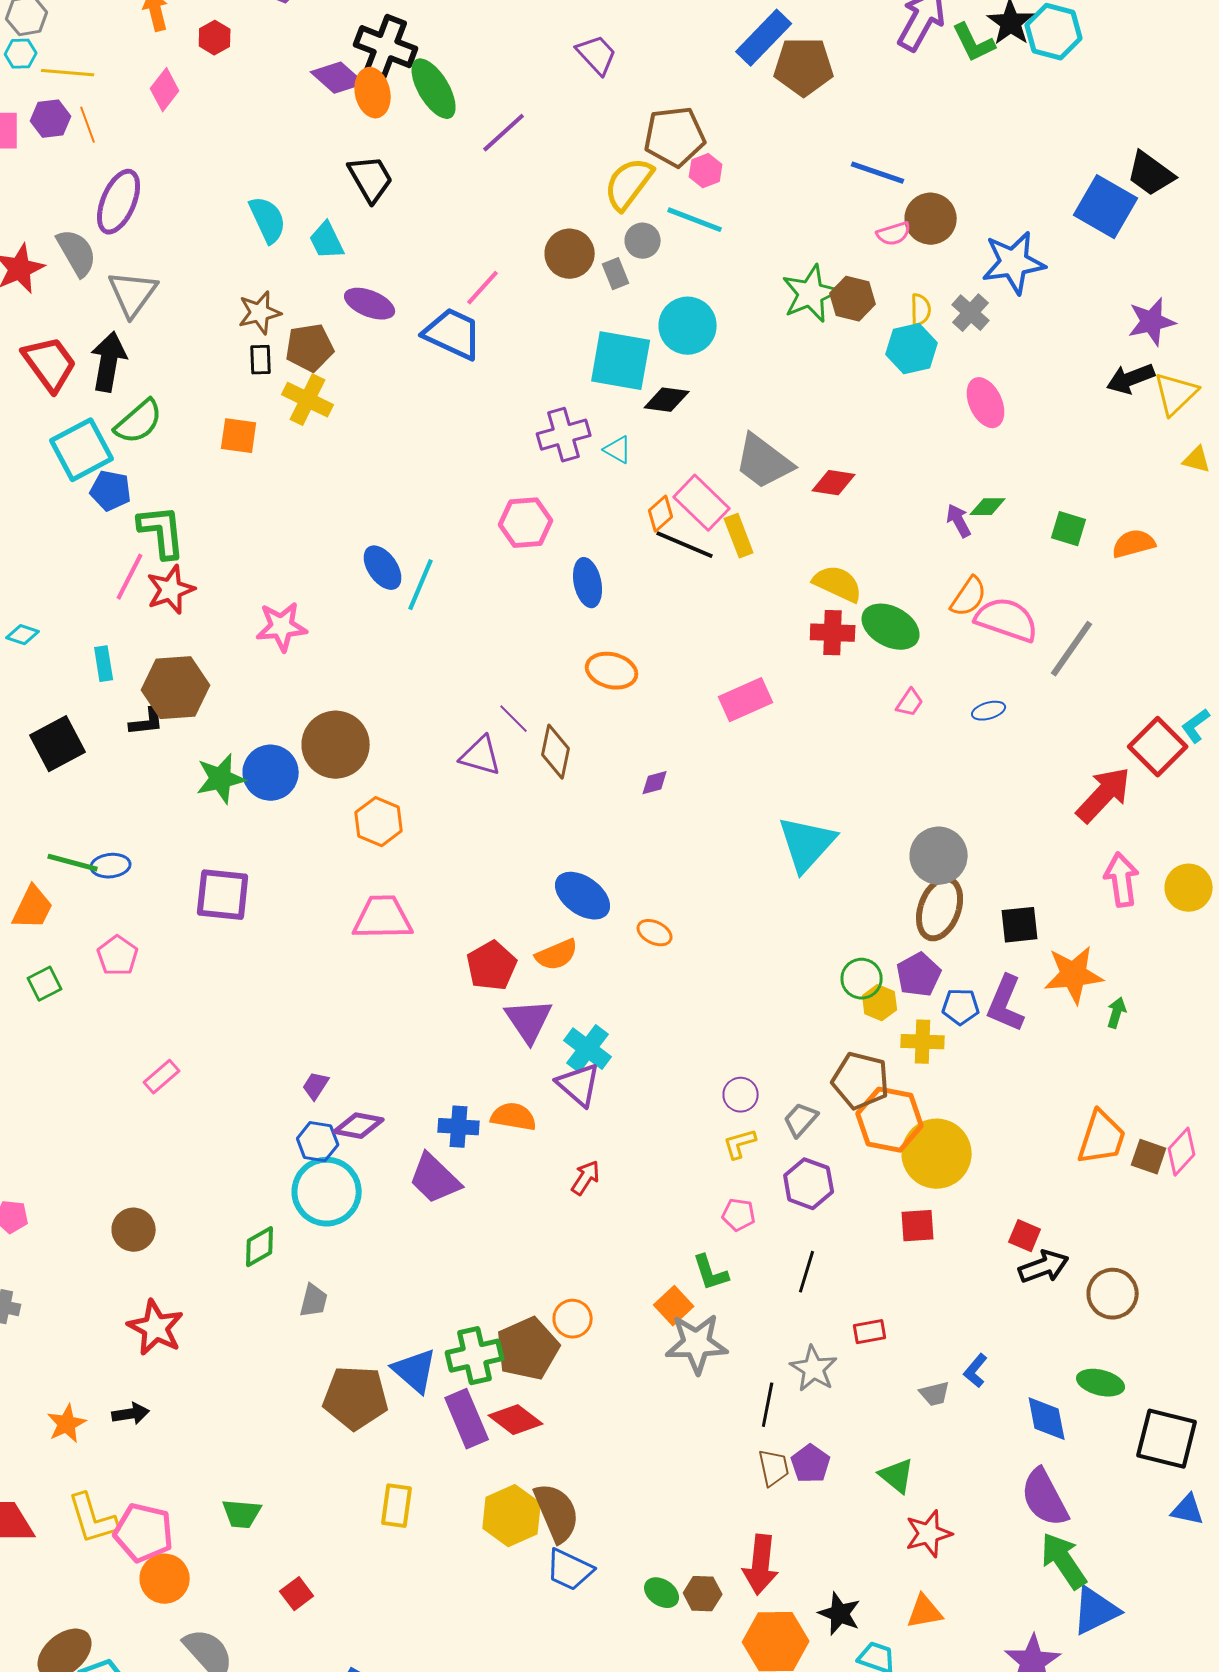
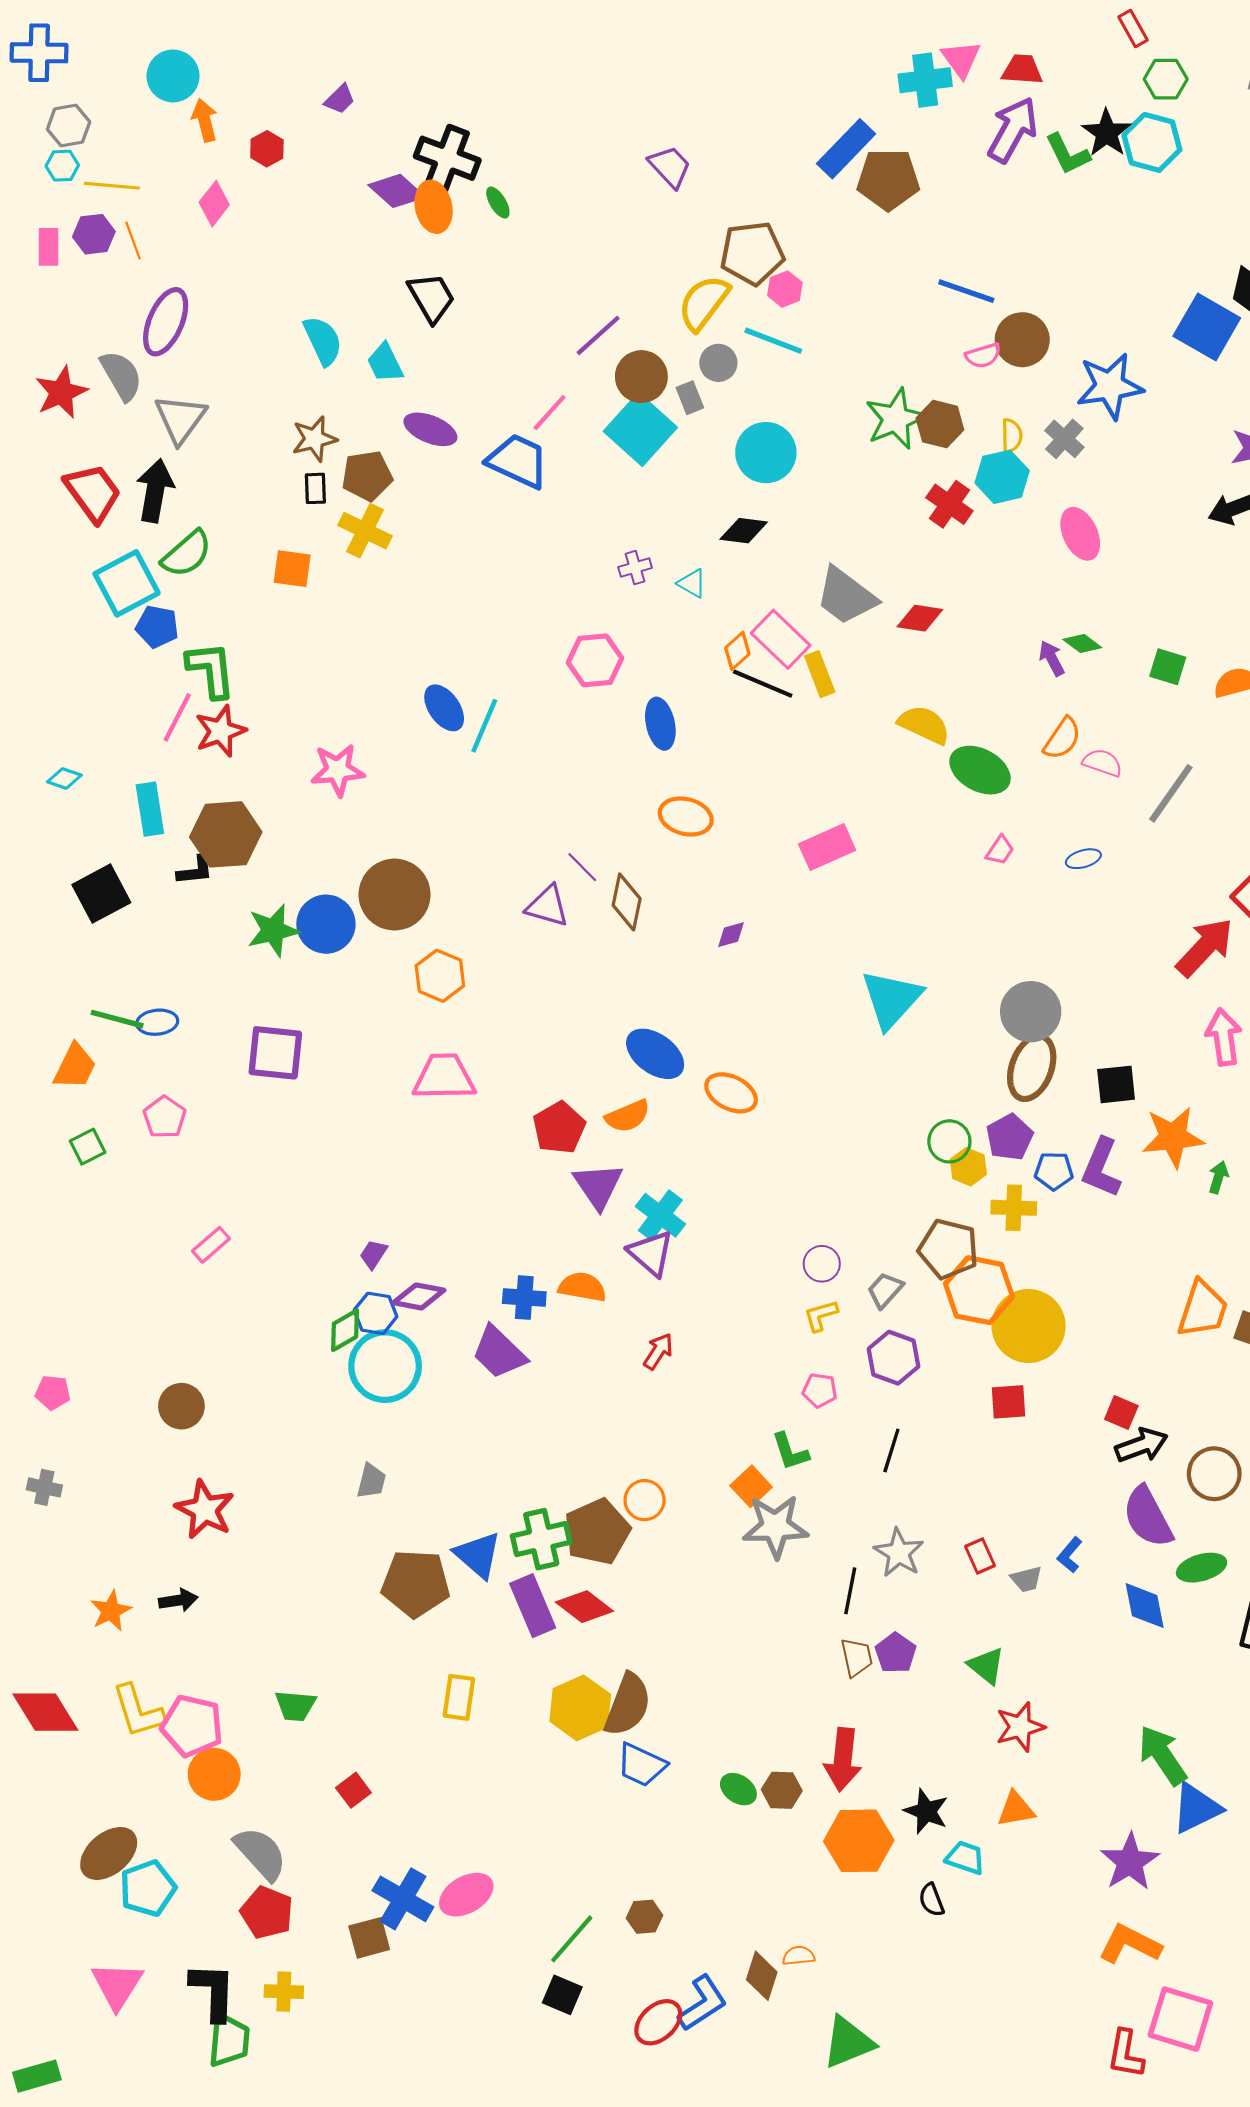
green ellipse: (434, 89) -> (498, 203), size x0.5
purple line: (504, 133) -> (598, 335), moved
cyan square: (621, 361) -> (640, 429), moved, turned 32
purple cross: (564, 435) -> (635, 568), size x0.6
green diamond: (988, 507) -> (1082, 643), turned 36
pink semicircle: (1007, 620) -> (1102, 763), size x0.6
red cross: (833, 633) -> (949, 504), moved, turned 33
cyan rectangle: (104, 664) -> (150, 809), size x1.4
orange ellipse: (655, 933) -> (731, 1093), size x1.4
green diamond: (260, 1247) -> (345, 1330), moved
red rectangle: (870, 1332) -> (980, 1556), moved, turned 76
green ellipse: (1101, 1383) -> (1202, 1568), turned -30
purple semicircle: (1045, 1498) -> (1148, 1517), moved
brown semicircle: (557, 1513) -> (628, 1705), turned 44

